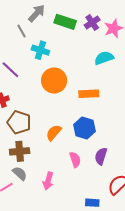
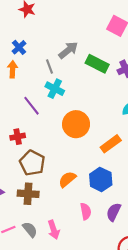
cyan cross: (40, 50) -> (55, 89), moved
orange rectangle: (89, 94) -> (111, 144), turned -42
gray semicircle: (20, 173) -> (30, 230), moved
pink arrow: (48, 181) -> (54, 230), turned -42

